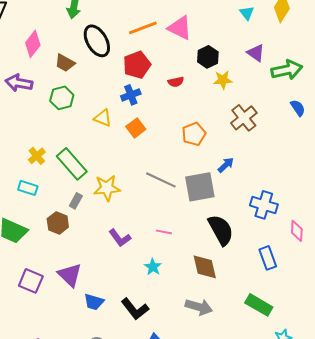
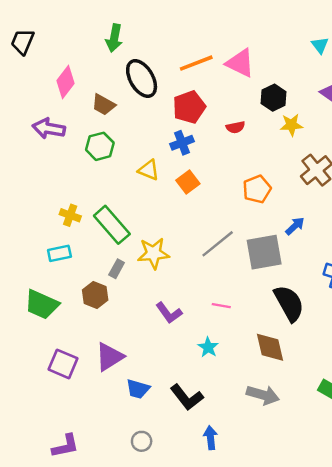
yellow cross: (37, 156) -> (70, 215), turned -30
gray line: (161, 180) -> (218, 244), turned -64
cyan rectangle: (28, 188) -> (59, 253), turned -30
purple triangle: (70, 275) -> (109, 357), turned 44

